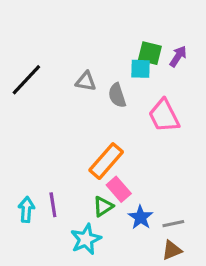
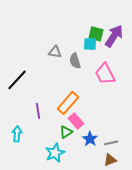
purple arrow: (178, 56) -> (114, 36), size x1.6
black line: (26, 80) -> (17, 80), moved
purple line: (53, 205) -> (38, 111), moved

